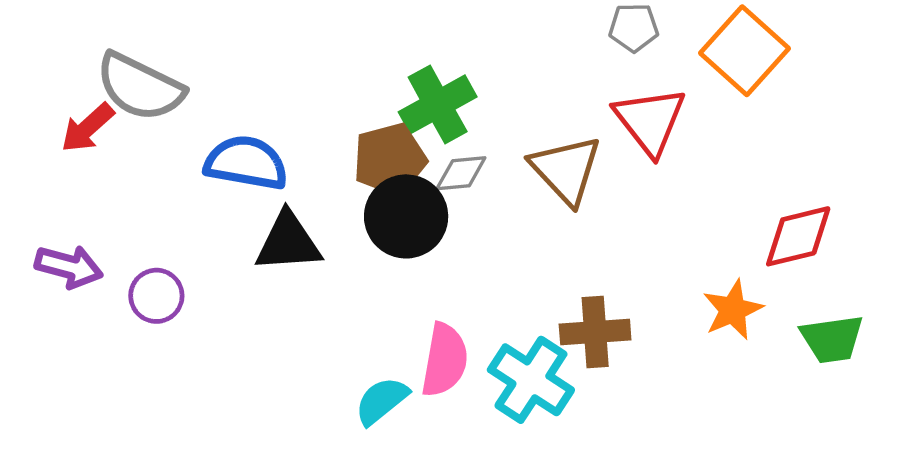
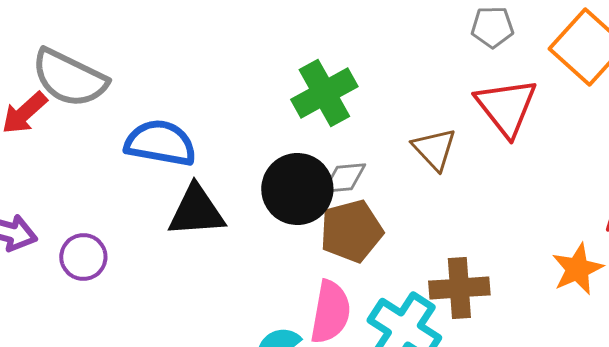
brown pentagon: (390, 159) -> (351, 231), moved
brown triangle: (566, 170) -> (434, 149), size x0.7
gray diamond: (461, 173) -> (344, 178), moved

